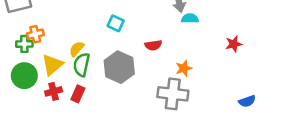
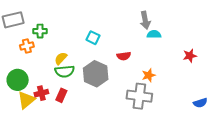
green cross: (24, 44) -> (40, 31), moved
yellow triangle: (52, 65) -> (26, 100), moved
green semicircle: (82, 65) -> (65, 71), turned -108

